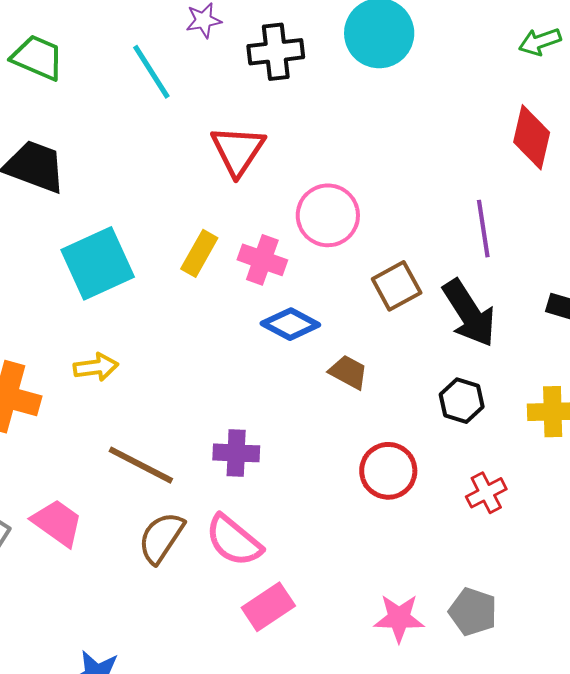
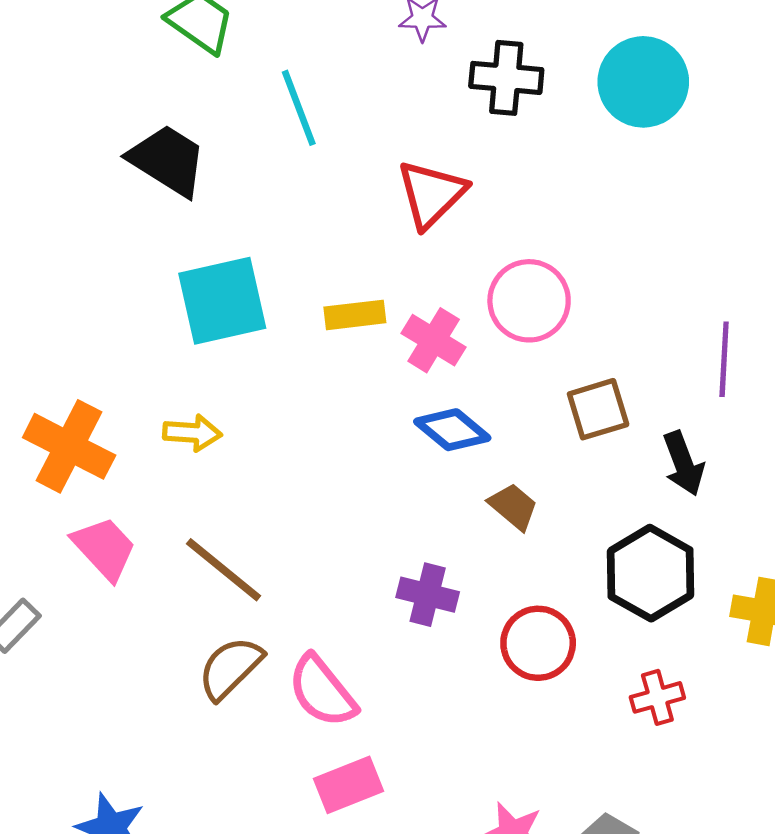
cyan line: (151, 72) -> (299, 108), moved
yellow rectangle: (199, 253) -> (355, 315), turned 42
black arrow: (469, 313) -> (683, 463), size x0.7
black hexagon: (462, 401) -> (650, 573), size x1.6
purple cross: (236, 453) -> (428, 595), moved
pink trapezoid: (57, 523) -> (104, 548), moved

